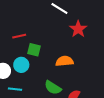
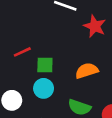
cyan circle: (21, 65) -> (44, 88), moved

